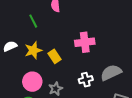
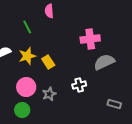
pink cross: (85, 42) -> (90, 39), moved
gray semicircle: (111, 73) -> (104, 62), moved

